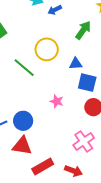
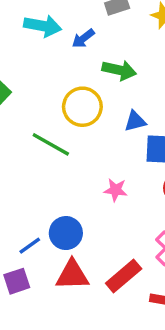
green arrow: (83, 30) -> (119, 70), moved, turned 78
red rectangle: (43, 166) -> (124, 276), moved

